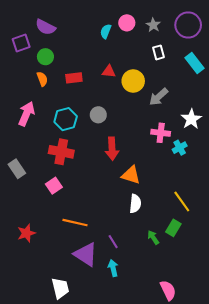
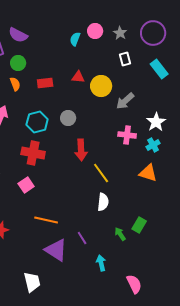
cyan cross: (180, 148) -> (153, 145), moved
orange triangle: (131, 175) -> (148, 173), moved
yellow line: (182, 201) -> (101, 173), moved
cyan arrow: (113, 268) -> (101, 263), moved

